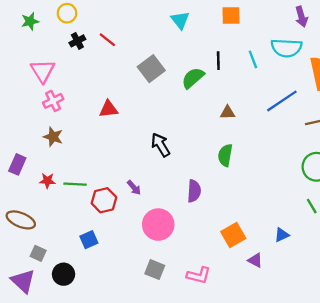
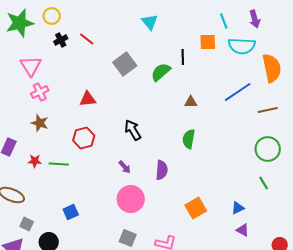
orange square: (231, 15) -> (208, 42), moved
green star: (30, 21) -> (20, 23), size x1.8
cyan line: (253, 59) -> (224, 21), moved
purple arrow: (134, 188) -> (125, 167), moved
red hexagon: (104, 200) -> (84, 138), moved
purple triangle: (255, 260) -> (243, 230), moved

